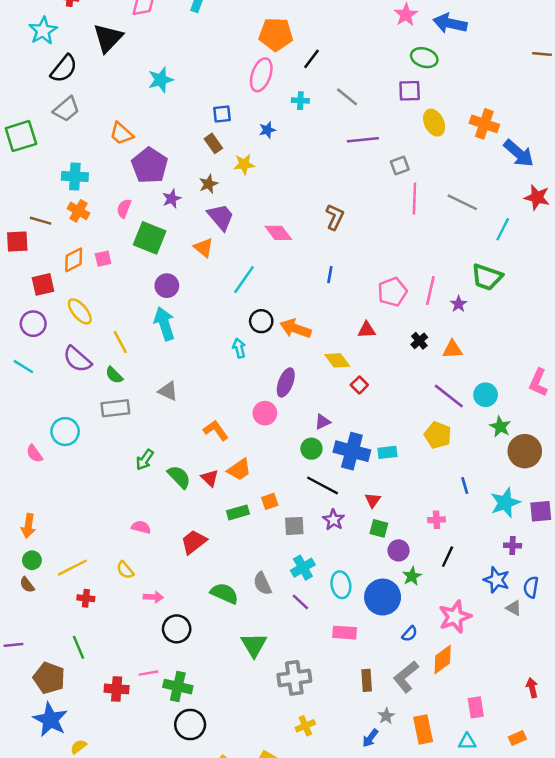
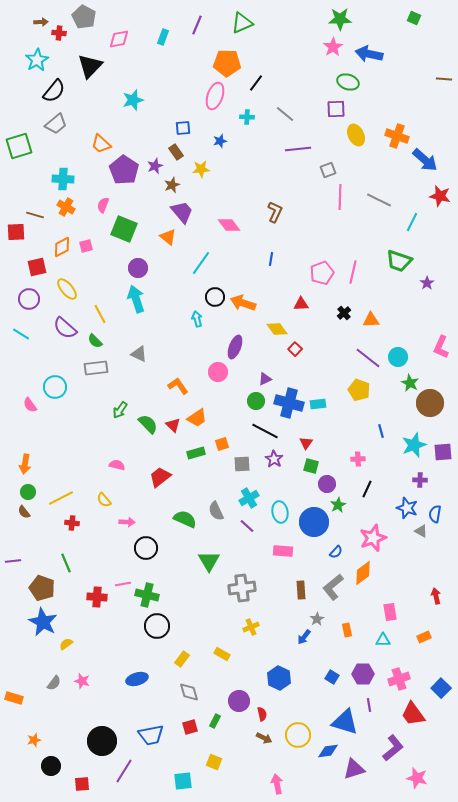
purple star: (172, 199) -> (155, 166), moved
purple star: (459, 304) -> (427, 283), moved
orange rectangle: (423, 729) -> (347, 630), size x0.6

